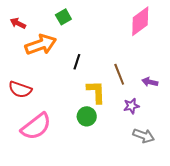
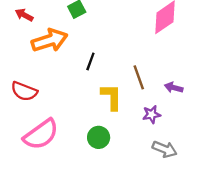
green circle: (87, 116) -> (99, 137), moved

